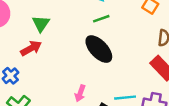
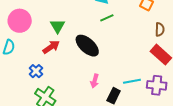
black ellipse: (99, 49) -> (87, 46), moved

